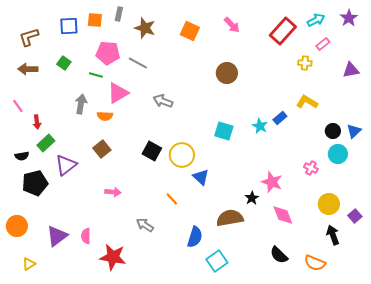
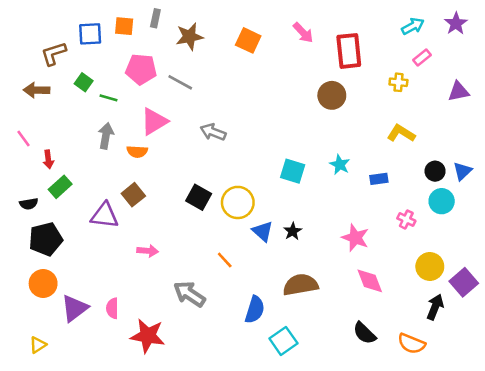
brown star: (145, 28) -> (189, 37), turned -30
red rectangle: (283, 31) -> (349, 51), moved, turned -48
brown L-shape: (29, 37) -> (54, 54), moved
brown circle: (227, 73) -> (332, 95), moved
green line: (96, 75) -> (108, 98), moved
blue rectangle: (280, 118) -> (379, 179), moved, turned 32
purple triangle: (66, 165) -> (105, 216), moved, turned 45
black star: (252, 198) -> (293, 231), moved
purple square: (355, 216) -> (464, 282), size x1.5
gray arrow: (145, 225) -> (189, 294), size x1.4
orange circle: (17, 226) -> (43, 283), moved
black arrow: (333, 235) -> (435, 307), turned 42

